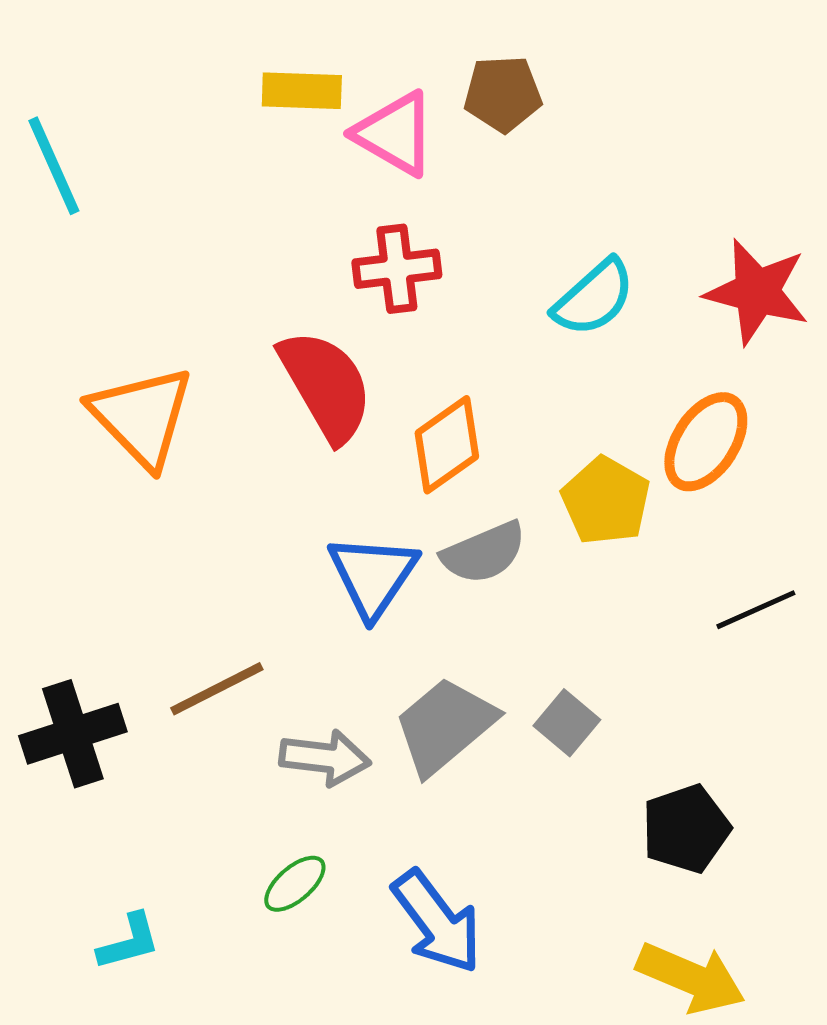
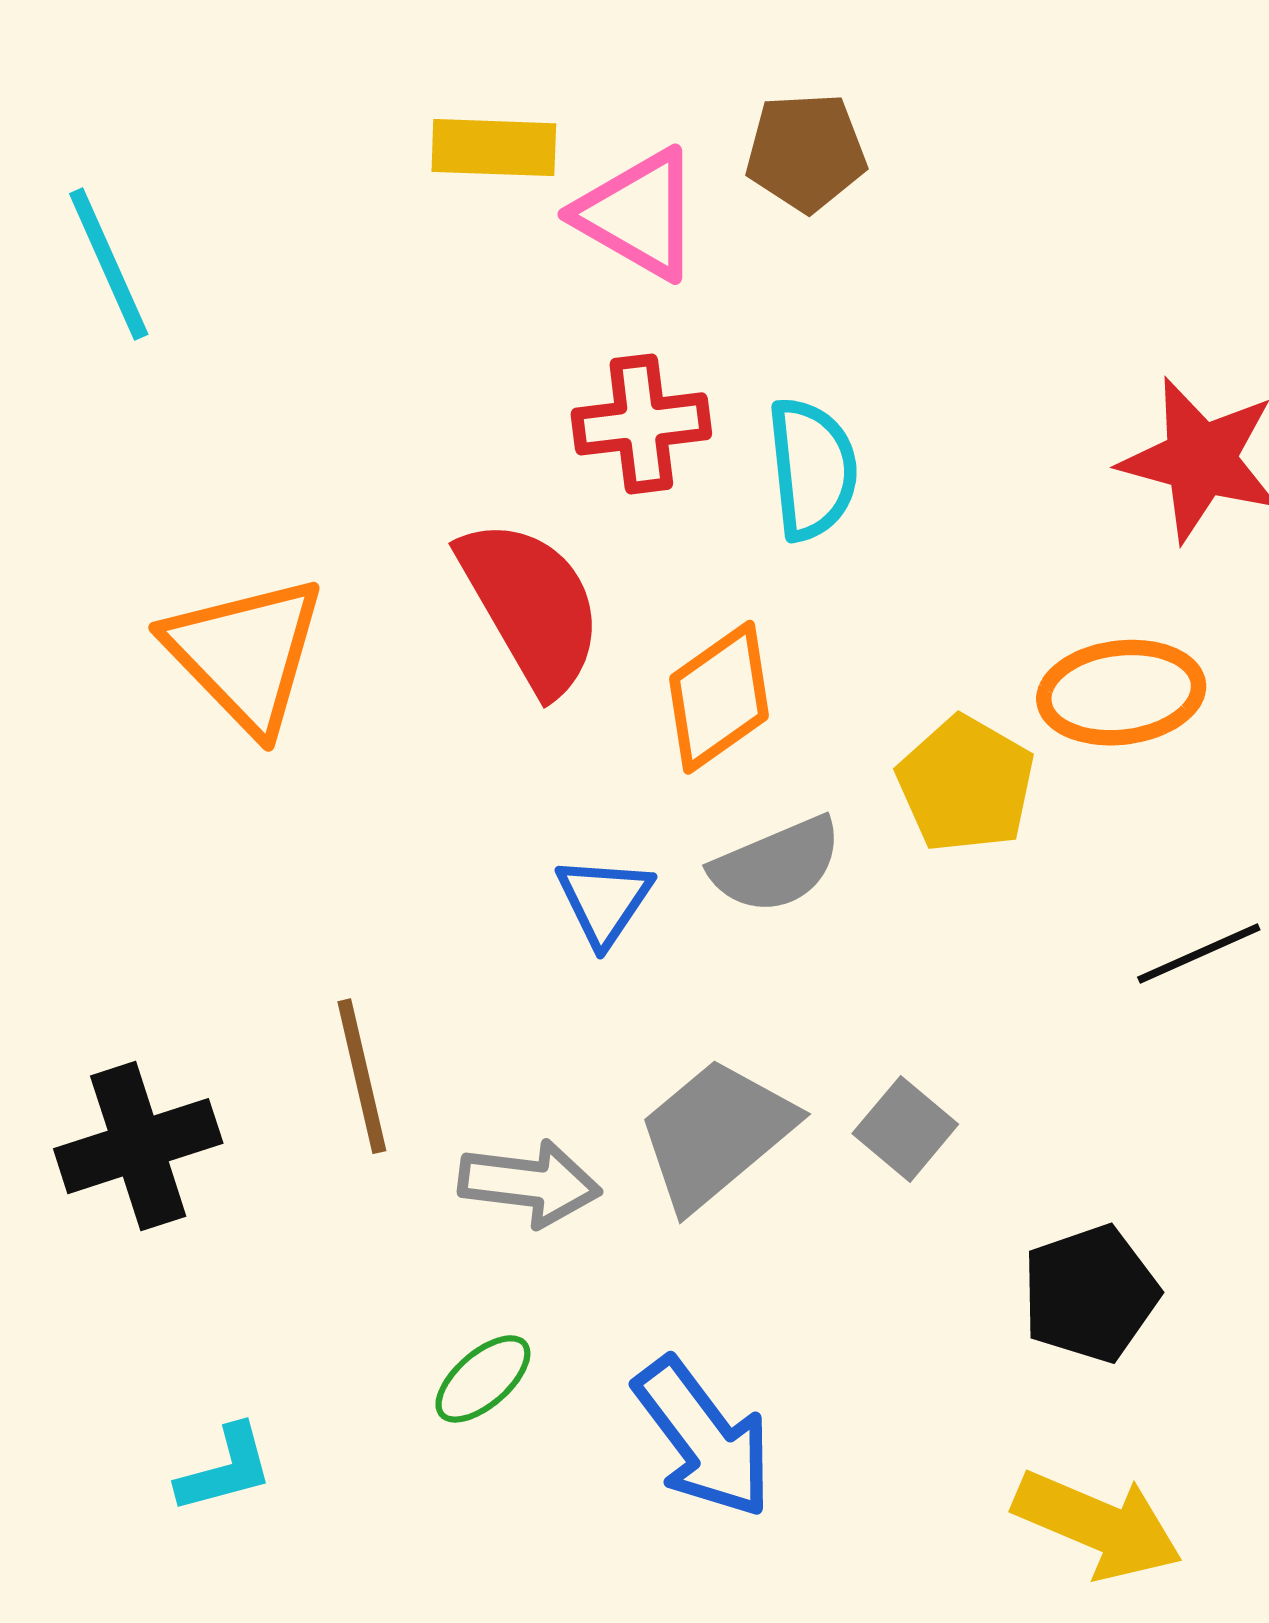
cyan semicircle: (594, 298) -> (812, 469), moved, turned -54
orange ellipse: (706, 442) -> (1121, 693), turned 50
blue triangle: (373, 576) -> (604, 901), size x0.7
brown line: (217, 689) -> (362, 1076), turned -76

